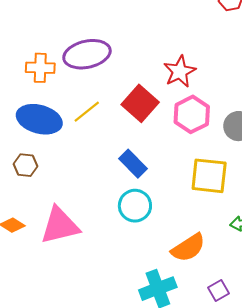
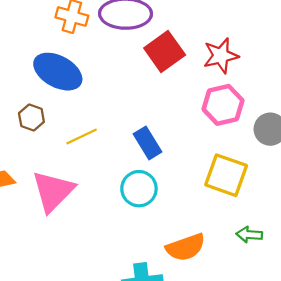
red square: (140, 103) -> (165, 51), moved
yellow line: (87, 112) -> (82, 137), moved
pink triangle: (60, 226) -> (53, 191), turned -45

